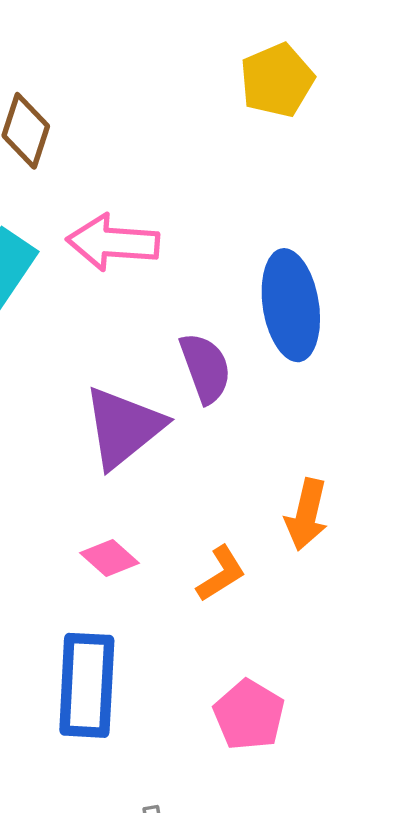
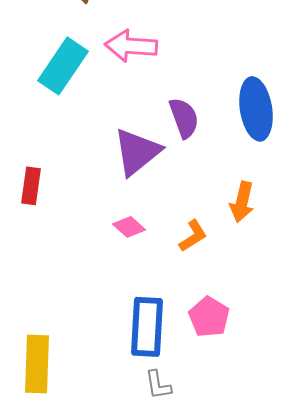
blue ellipse: (291, 305) -> (256, 109), moved
blue rectangle: (87, 685) -> (147, 327), moved

